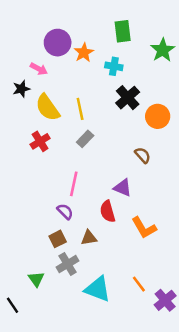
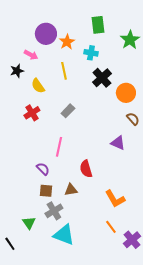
yellow semicircle: (48, 108) -> (38, 86), size x0.7
yellow line: (80, 109) -> (64, 71), moved
brown semicircle: (143, 155) -> (133, 119), moved
purple triangle: (123, 188) -> (118, 143), moved
purple semicircle: (65, 211) -> (43, 169), moved
orange L-shape: (144, 228) -> (115, 199), moved
brown square: (58, 239) -> (46, 191), turned 32
cyan triangle: (98, 289) -> (64, 235), moved

